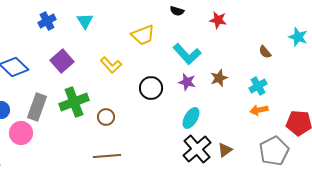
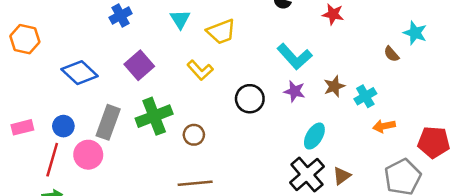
cyan triangle: (85, 21) -> (180, 19), moved
yellow trapezoid: (143, 35) -> (221, 32), moved
cyan star: (298, 37) -> (415, 33), moved
cyan cross: (258, 86) -> (365, 96), moved
cyan ellipse: (191, 118) -> (314, 136), moved

